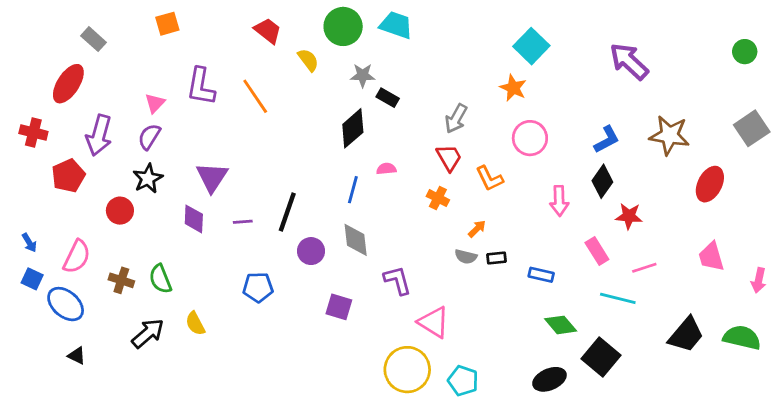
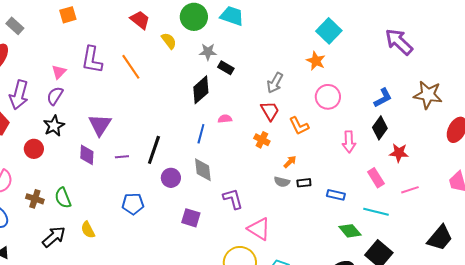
cyan line: (618, 298) -> (376, 212), moved

